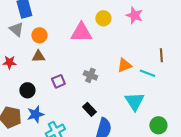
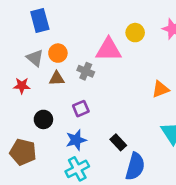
gray triangle: (16, 29) -> (35, 58), moved
gray cross: (90, 75) -> (86, 71), moved
blue star: (35, 114) -> (76, 140), moved

